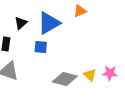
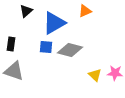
black triangle: (21, 23) -> (26, 11), moved
gray diamond: (65, 79) -> (70, 50), moved

